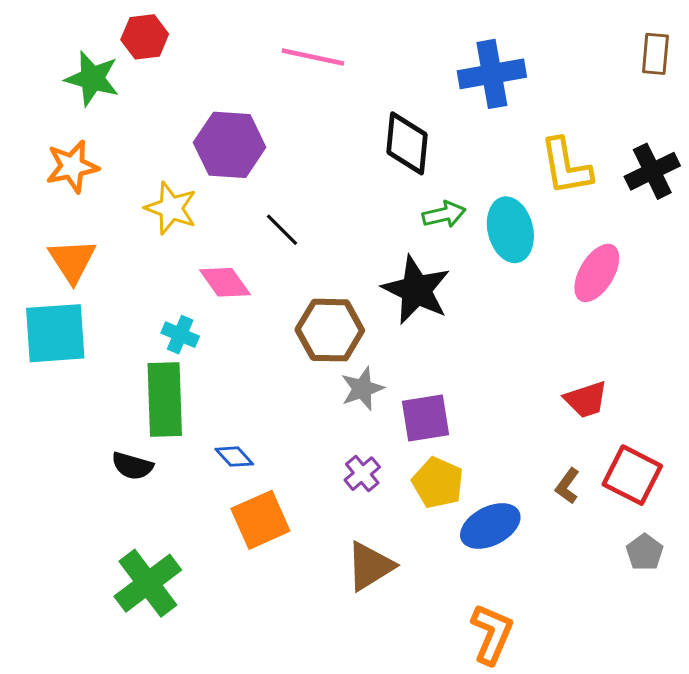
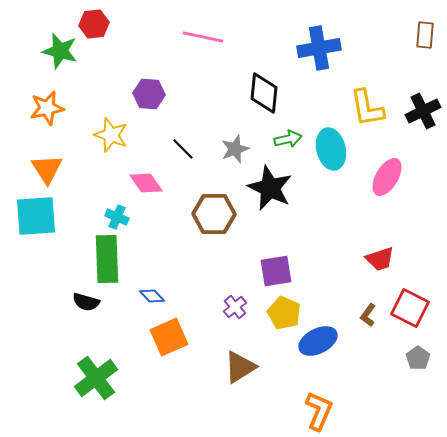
purple hexagon: (230, 145) -> (149, 94), size x0.7
gray star: (362, 389) -> (235, 149), moved

